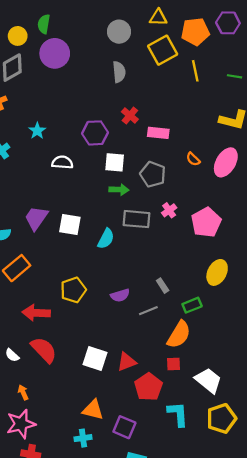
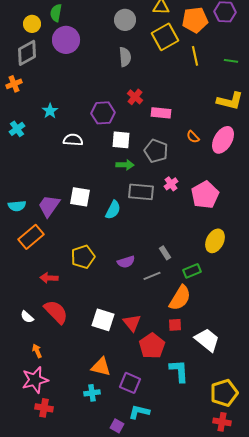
purple trapezoid: (36, 218) -> (49, 206), moved
red arrow: (36, 313) -> (49, 278), size x0.7
red triangle: (127, 362) -> (132, 323), turned -48
yellow pentagon: (221, 418) -> (224, 393), moved

